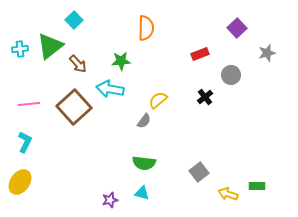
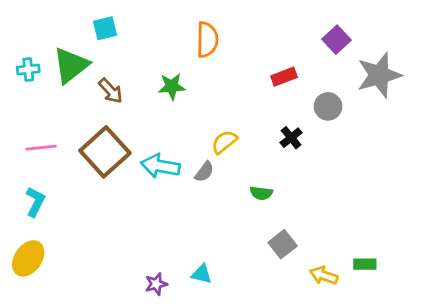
cyan square: (74, 20) -> (105, 28), turned 30
gray star: (267, 53) -> (379, 75), size x1.8
cyan arrow: (110, 89) -> (160, 166), moved
green semicircle: (144, 163) -> (261, 193), moved, size x0.7

